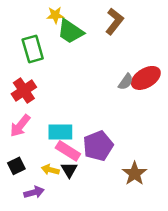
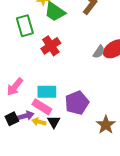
red cross: (24, 91) -> (51, 46), moved
pink rectangle: (68, 151) -> (42, 107), moved
purple arrow: (34, 192) -> (26, 116), moved

